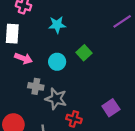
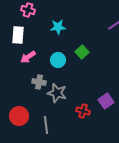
pink arrow: (23, 58) -> (28, 57), turned 126
red cross: (74, 119) -> (83, 111), moved

